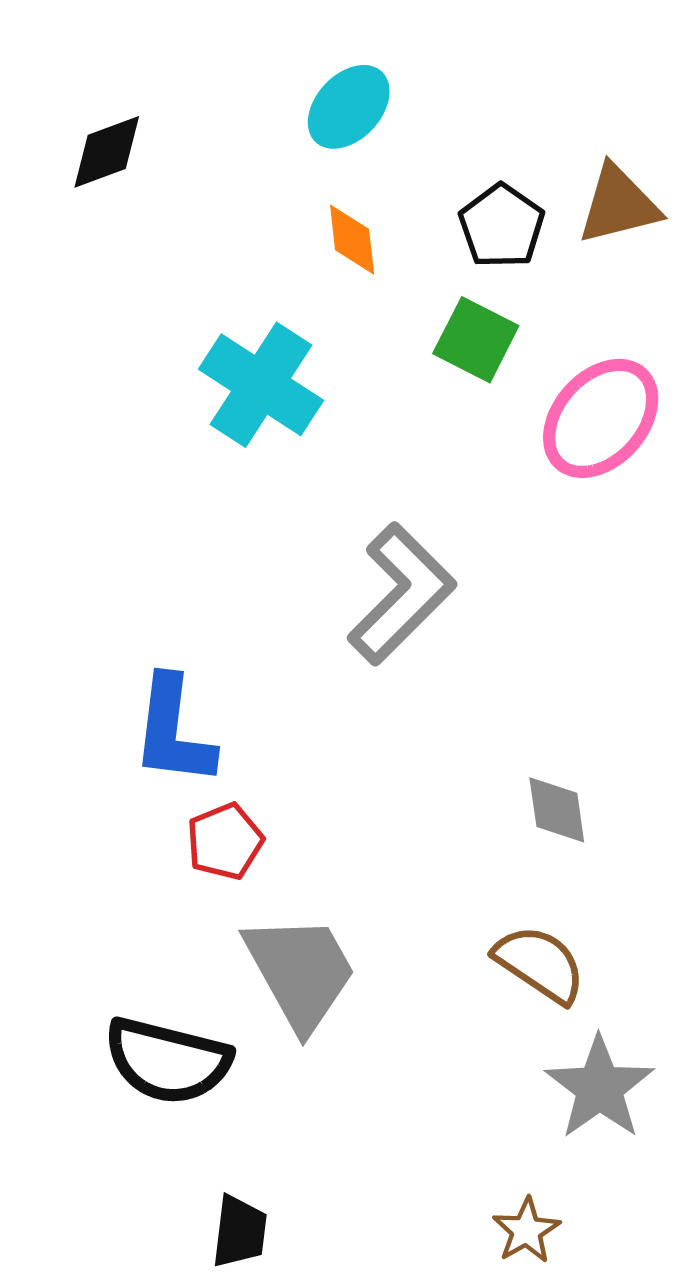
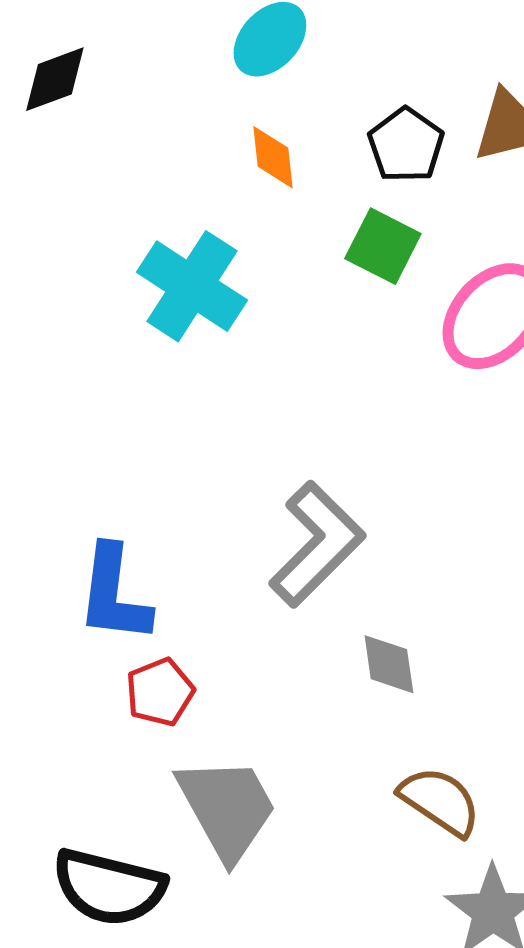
gray L-shape: (402, 594) -> (317, 544), moved
gray diamond: (557, 810) -> (389, 664), moved

